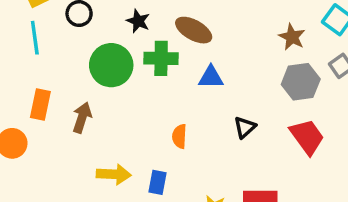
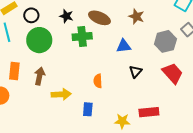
brown star: (292, 37) -> (136, 17), moved
green circle: (111, 65) -> (39, 40), moved
blue triangle: (211, 77) -> (124, 46), moved
yellow arrow: (114, 174) -> (61, 94), moved

